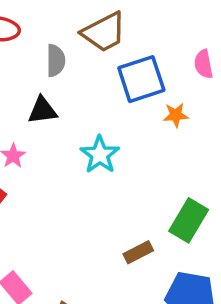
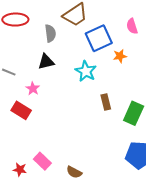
cyan star: (100, 155) -> (86, 71), moved
brown rectangle: (138, 252) -> (106, 102), moved, turned -70

